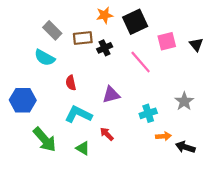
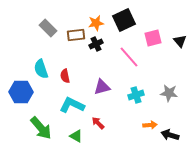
orange star: (105, 15) -> (96, 23), moved
cyan semicircle: (45, 58) -> (41, 69), moved, turned 42
gray star: (184, 101) -> (169, 93), turned -30
cyan cross: (148, 113) -> (136, 95), moved

